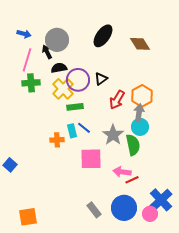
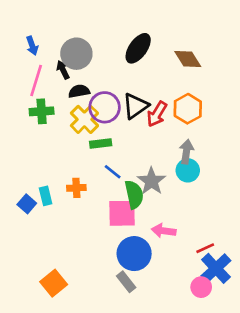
blue arrow: (24, 34) -> (32, 46), turned 56
black triangle: (101, 79) -> (135, 106), size x1.5
orange hexagon: (142, 96) -> (188, 109), moved
red arrow: (117, 100) -> (157, 114), moved
cyan rectangle: (72, 131) -> (46, 196), moved
green semicircle: (133, 145) -> (134, 195), moved
blue square: (10, 165) -> (27, 204), moved
red line: (132, 180) -> (205, 248), moved
blue circle: (124, 208) -> (134, 254), moved
orange square: (28, 217) -> (54, 283), moved, turned -30

